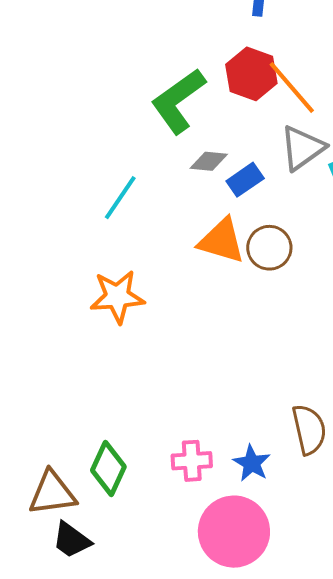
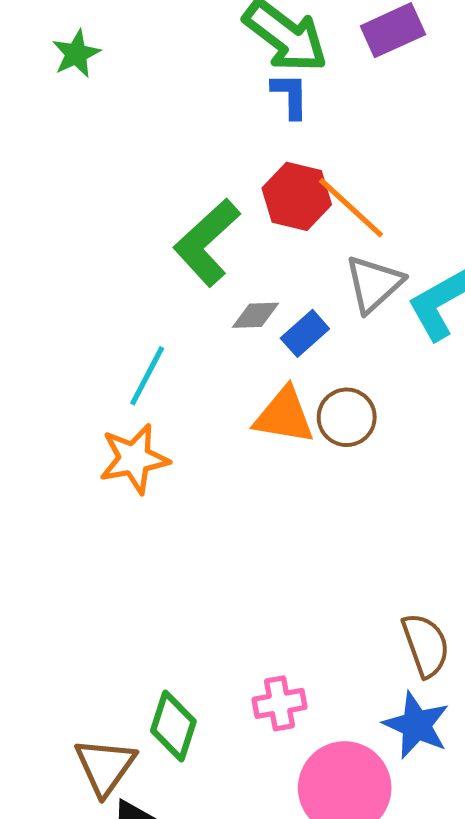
orange star: (117, 297) -> (134, 459), moved
blue star: (252, 463) -> (416, 725), moved, size x1.4
brown triangle: (52, 493) -> (105, 766), turned -40

